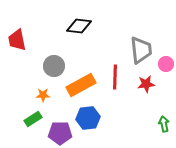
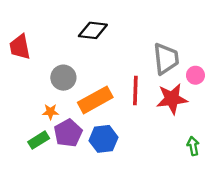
red star: (146, 84) -> (172, 99), size x1.5
purple pentagon: (60, 133) -> (68, 133), moved, turned -30

